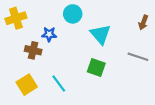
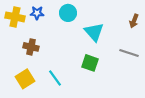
yellow cross: (16, 18) -> (15, 17), turned 30
blue star: (49, 34) -> (37, 13), moved

